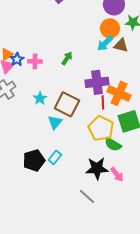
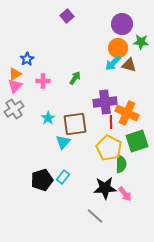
blue star: (17, 59) -> (27, 59), moved
brown square: (67, 104) -> (75, 124), turned -35
green semicircle: (113, 144) -> (121, 164), turned -120

